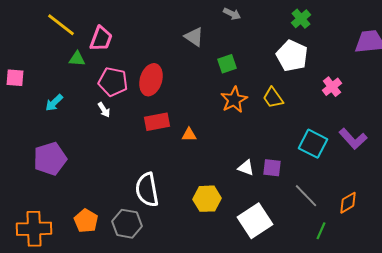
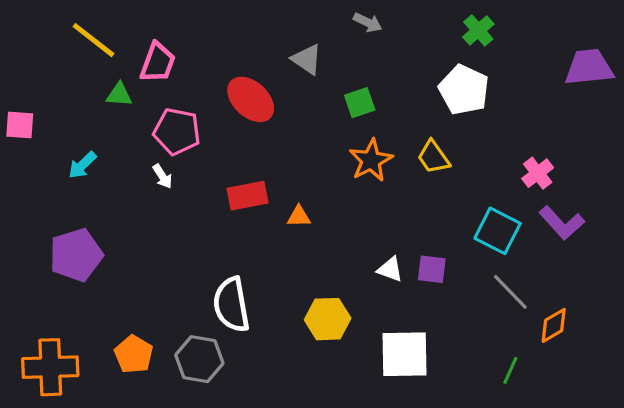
red ellipse: (151, 80) -> (251, 99), moved, turned -64
pink cross: (332, 87) -> (538, 173), moved
gray line: (306, 196) -> (510, 292), moved
white square: (255, 221) -> (405, 354), turned 32

